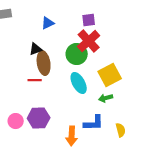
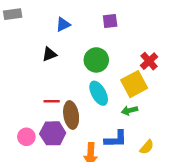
red cross: (89, 41) -> (149, 61), moved, size x0.7
brown ellipse: (44, 63) -> (71, 115), moved
red line: (35, 80) -> (52, 101), moved
yellow semicircle: (121, 130) -> (147, 147), turned 56

